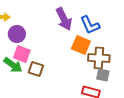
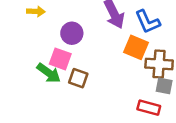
purple circle: (17, 34) -> (72, 33), moved

